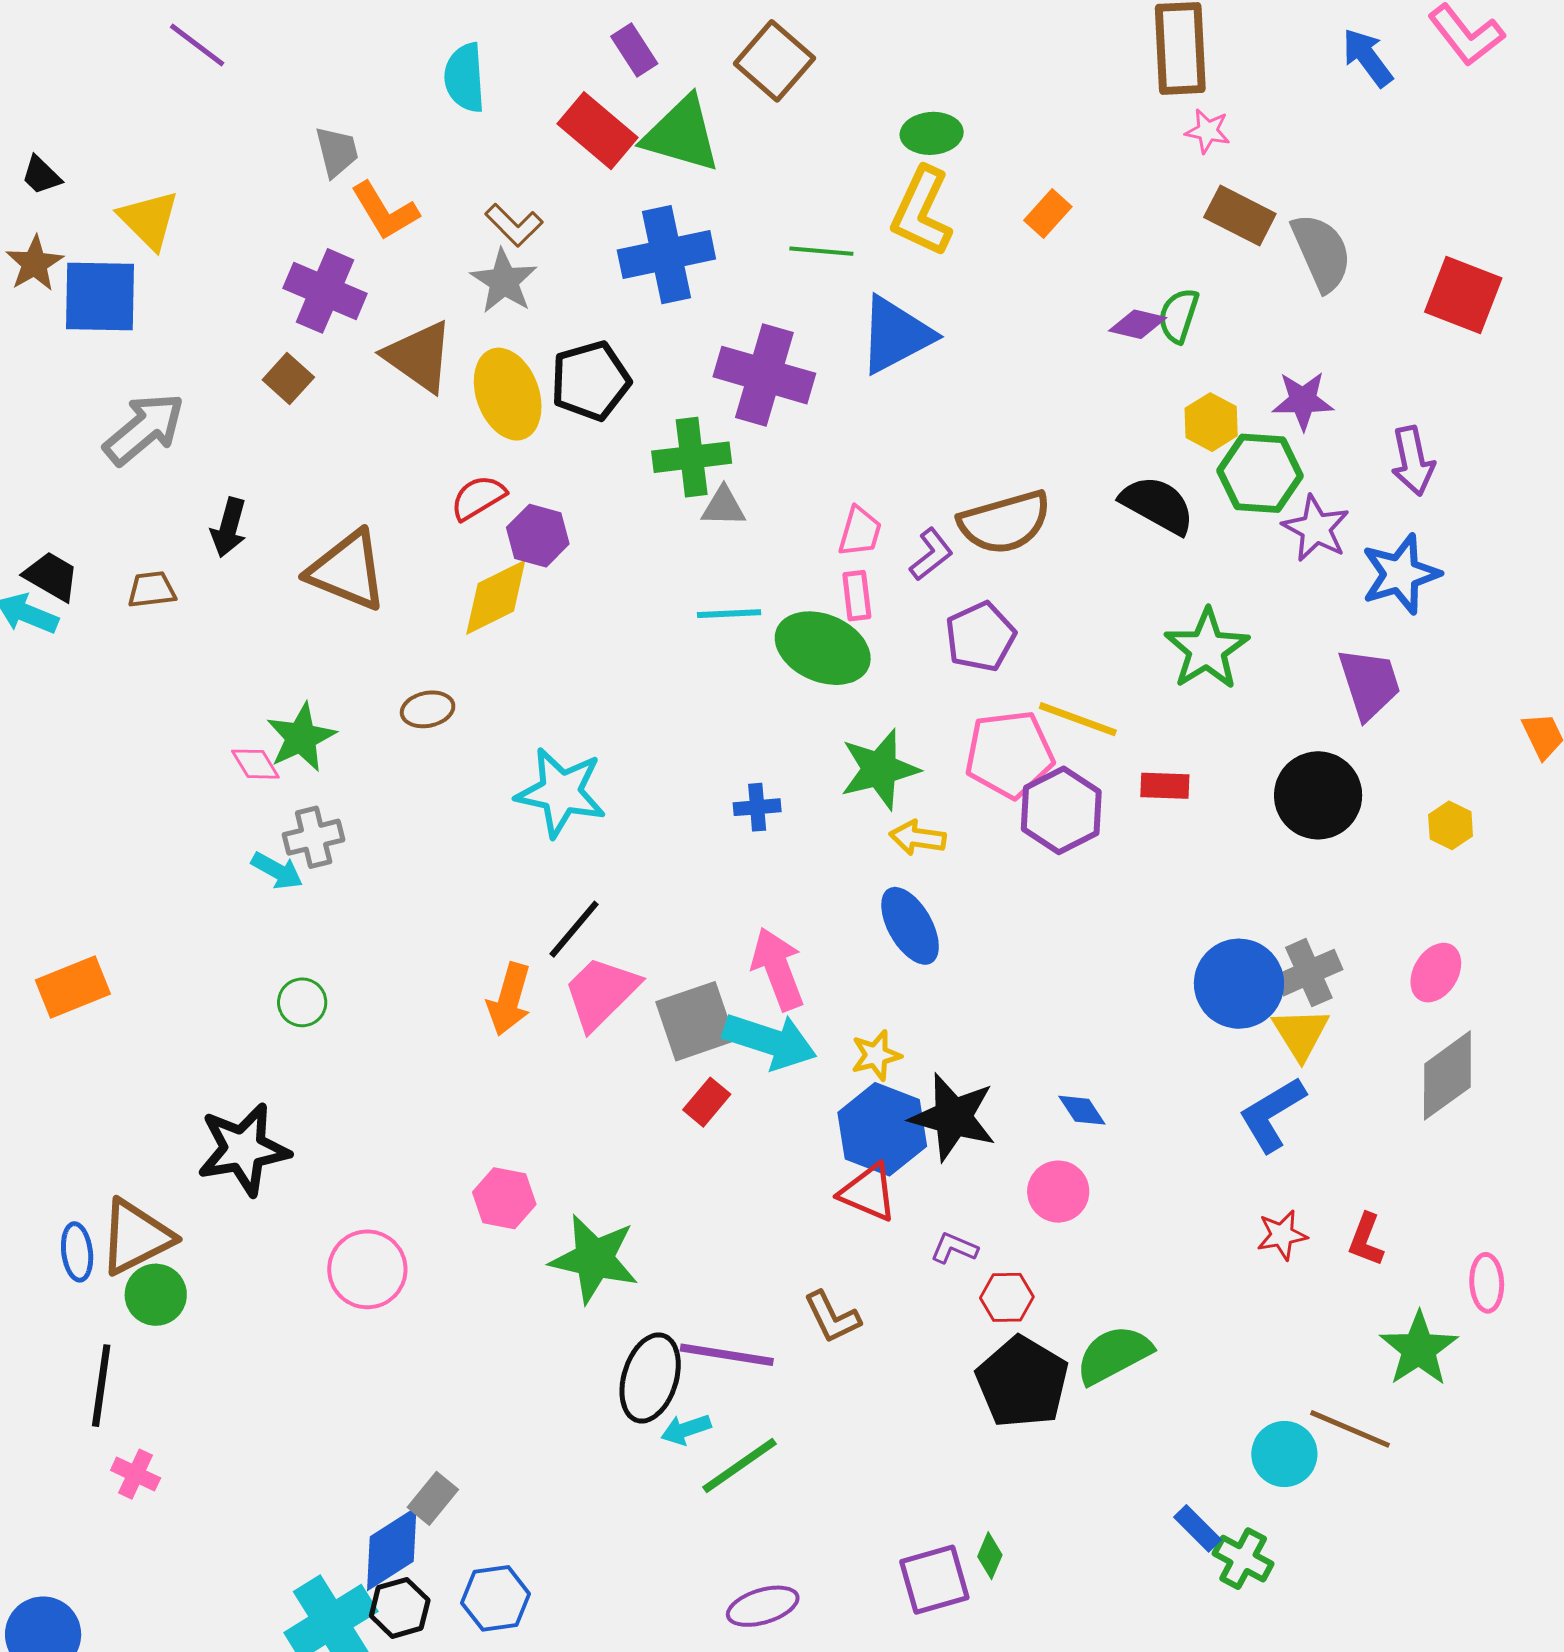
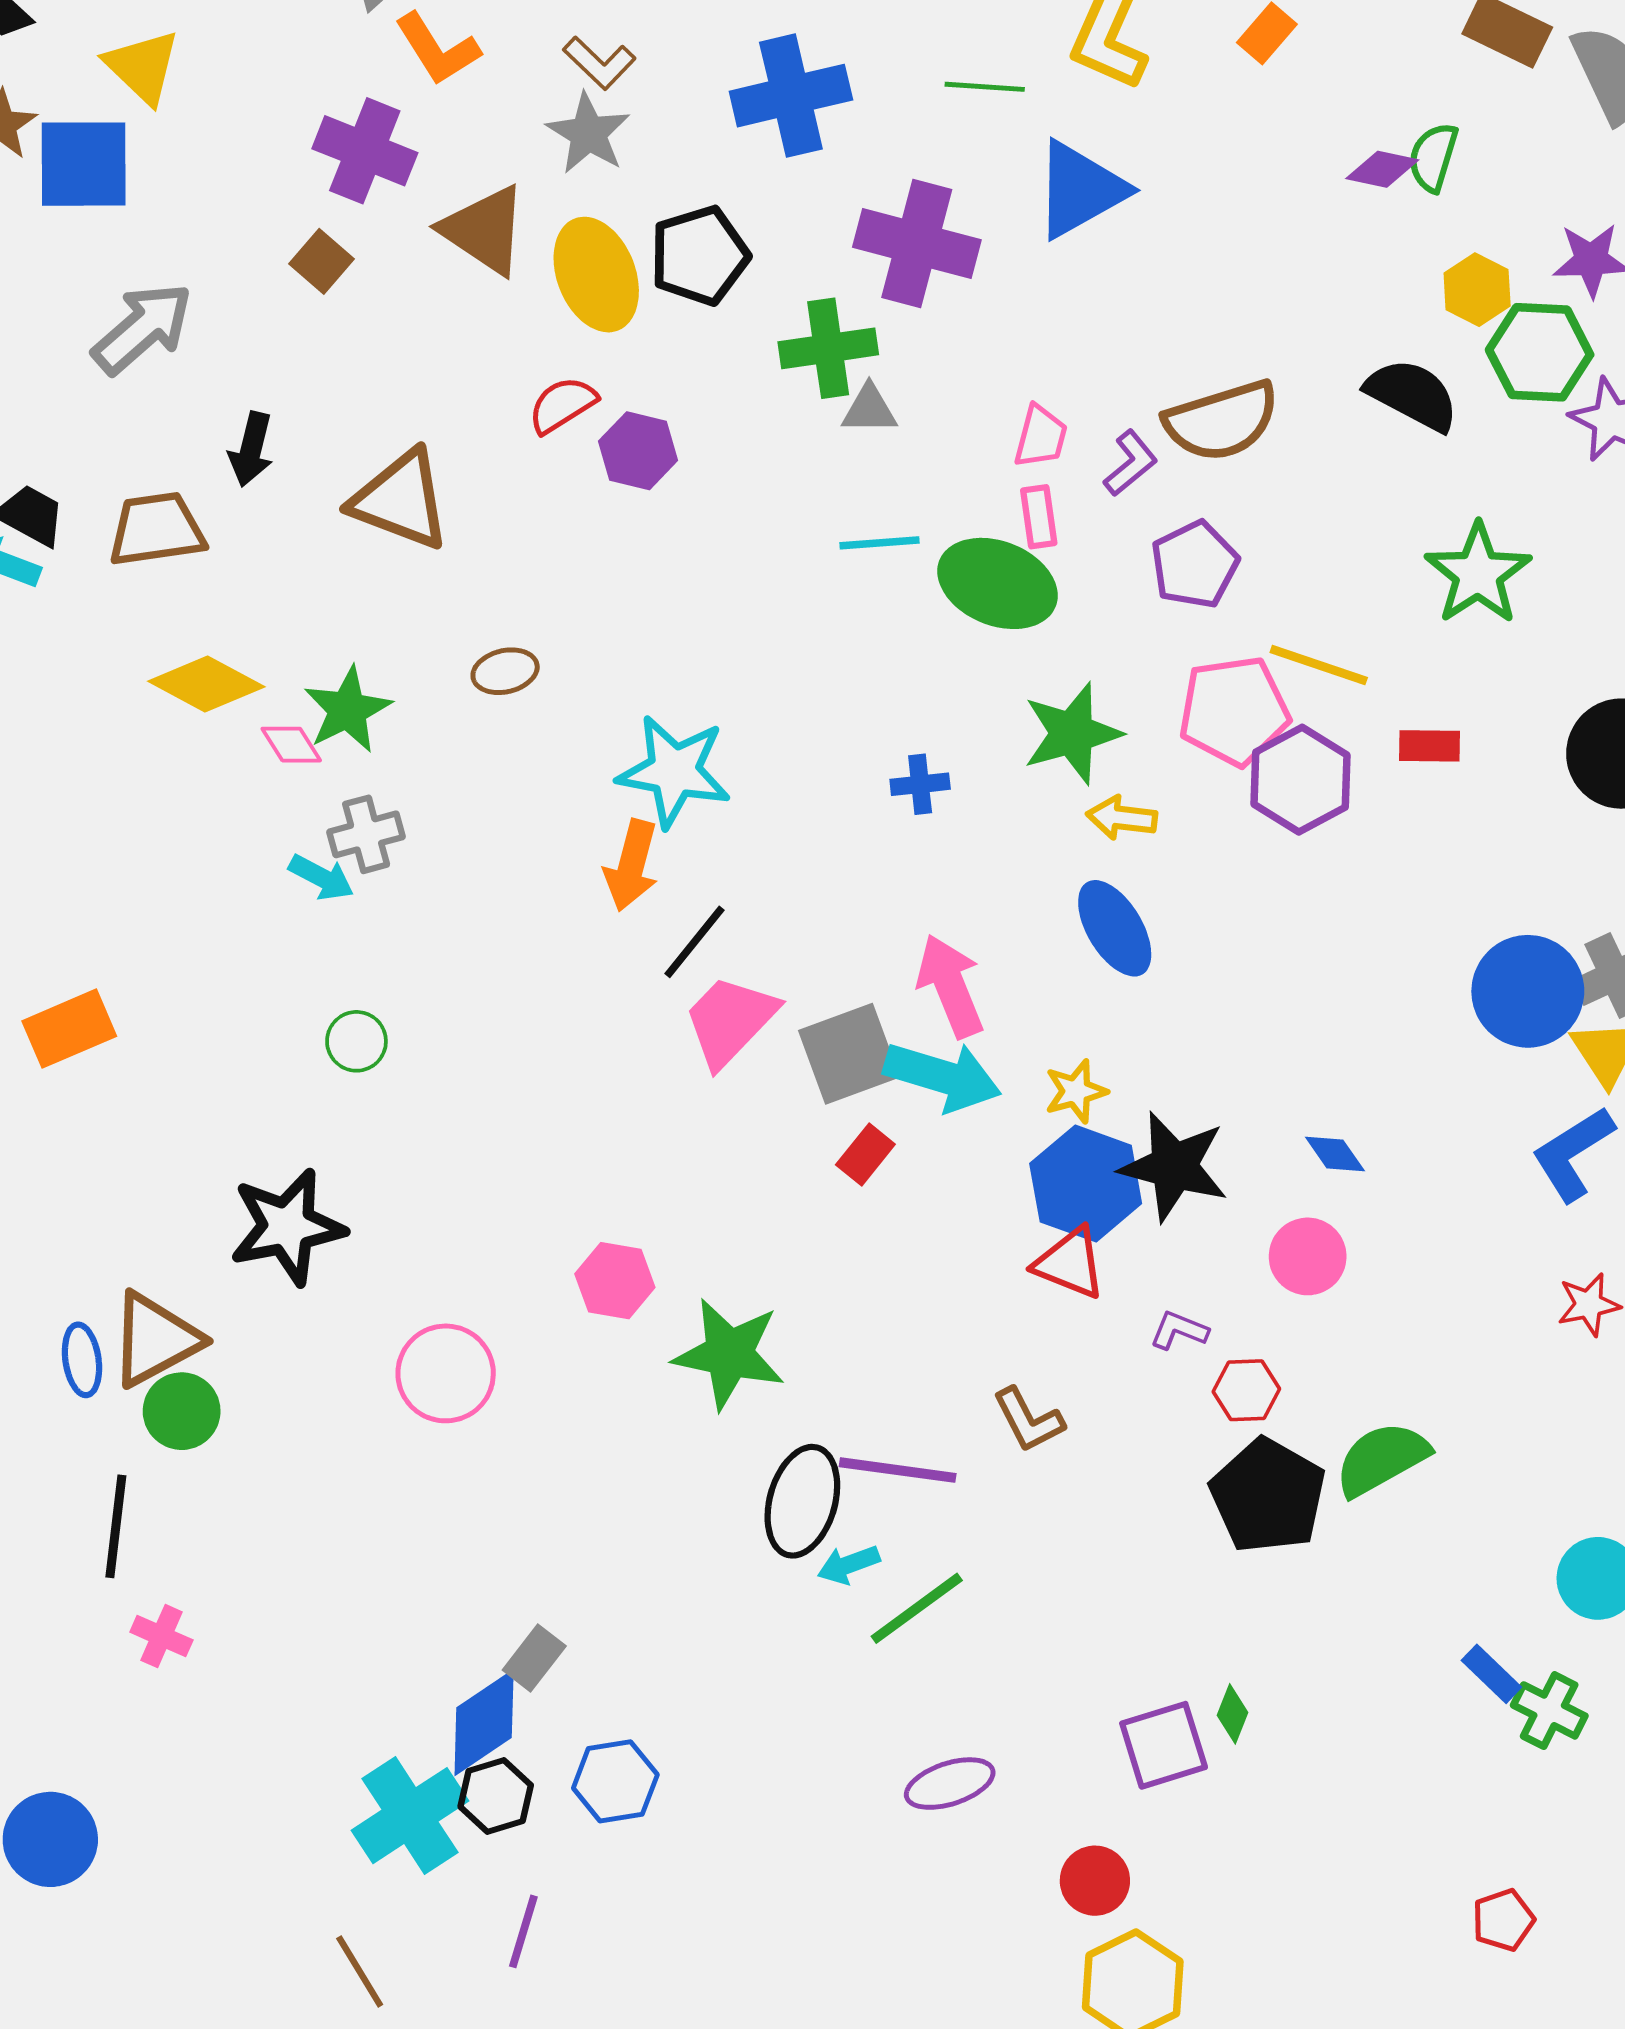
brown trapezoid: (152, 590) -> (157, 529), size x1.6
yellow diamond: (496, 597) -> (206, 684), moved, turned 56
orange arrow: (509, 999) -> (631, 865), moved

